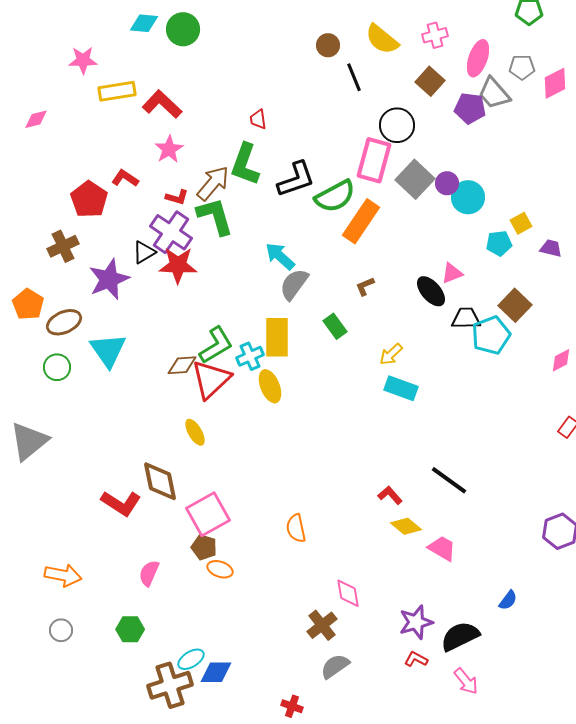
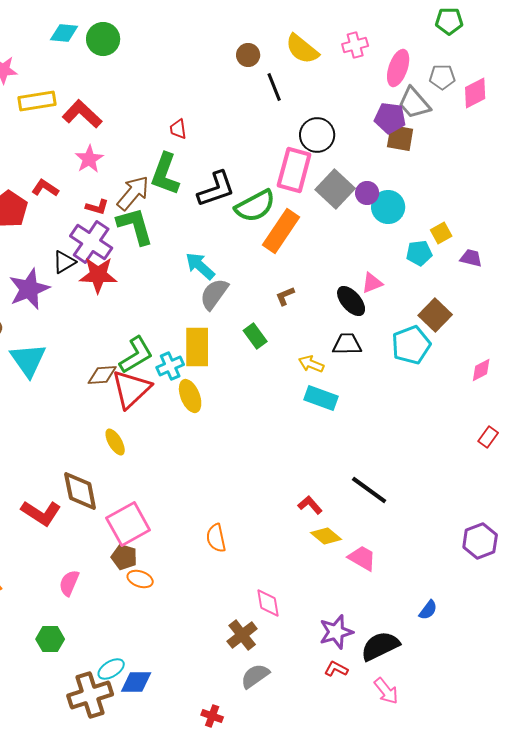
brown square: (430, 81) -> (400, 138), moved, turned -32
black trapezoid: (466, 318) -> (347, 344), moved
yellow arrow: (391, 354) -> (311, 364), turned 65

